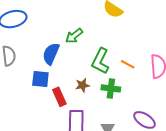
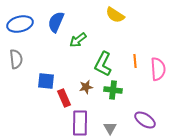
blue semicircle: (51, 54) -> (56, 22), moved
orange line: (128, 64) -> (135, 61), moved, turned 56

